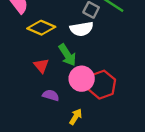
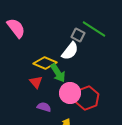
yellow diamond: (41, 28) -> (45, 63), moved
white semicircle: (82, 29) -> (70, 51), turned -42

